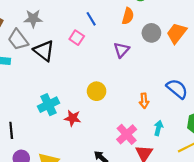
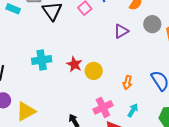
yellow circle: (97, 91) -> (94, 71), moved
red star: (73, 118) -> (74, 64), moved

